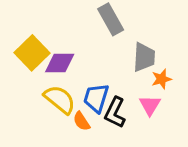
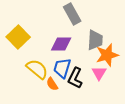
purple diamond: (60, 63) -> (61, 44), moved
orange star: (162, 79) -> (107, 55), size x1.6

